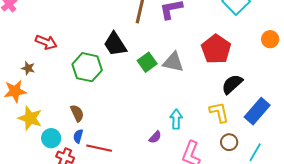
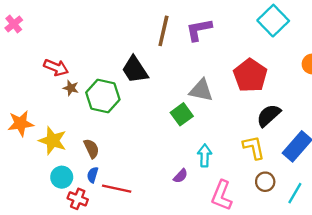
green square: (147, 62) -> (182, 114), moved
brown star: (28, 68) -> (71, 88), moved
yellow star: (30, 118) -> (53, 141), moved

